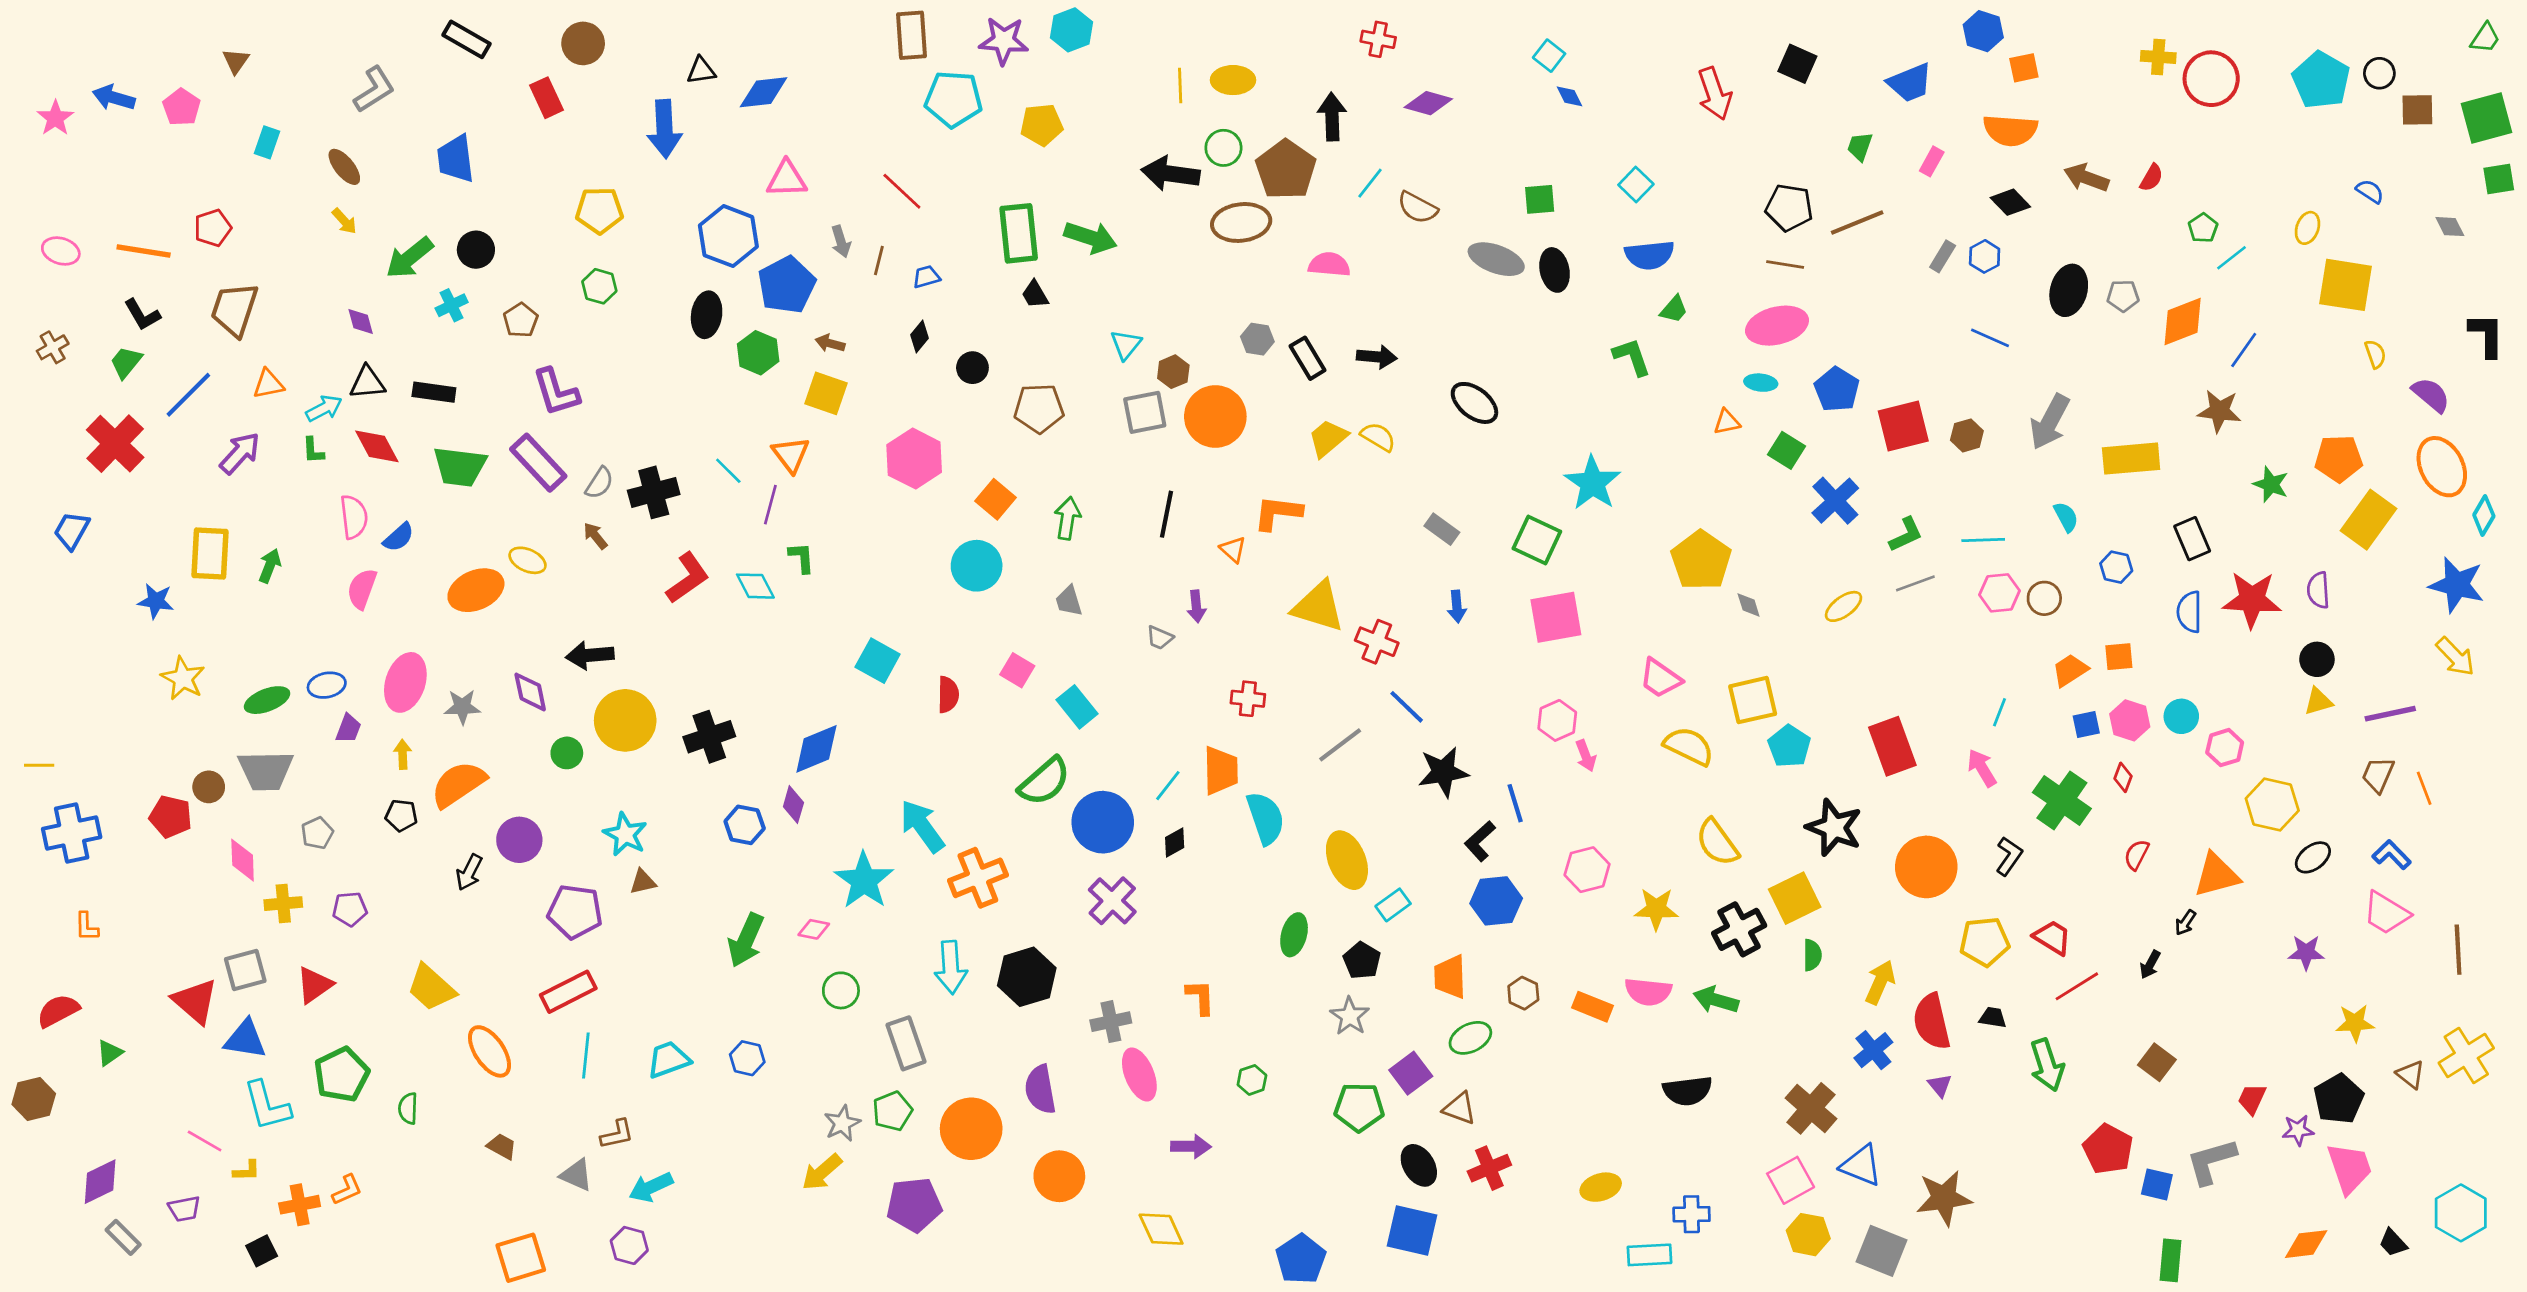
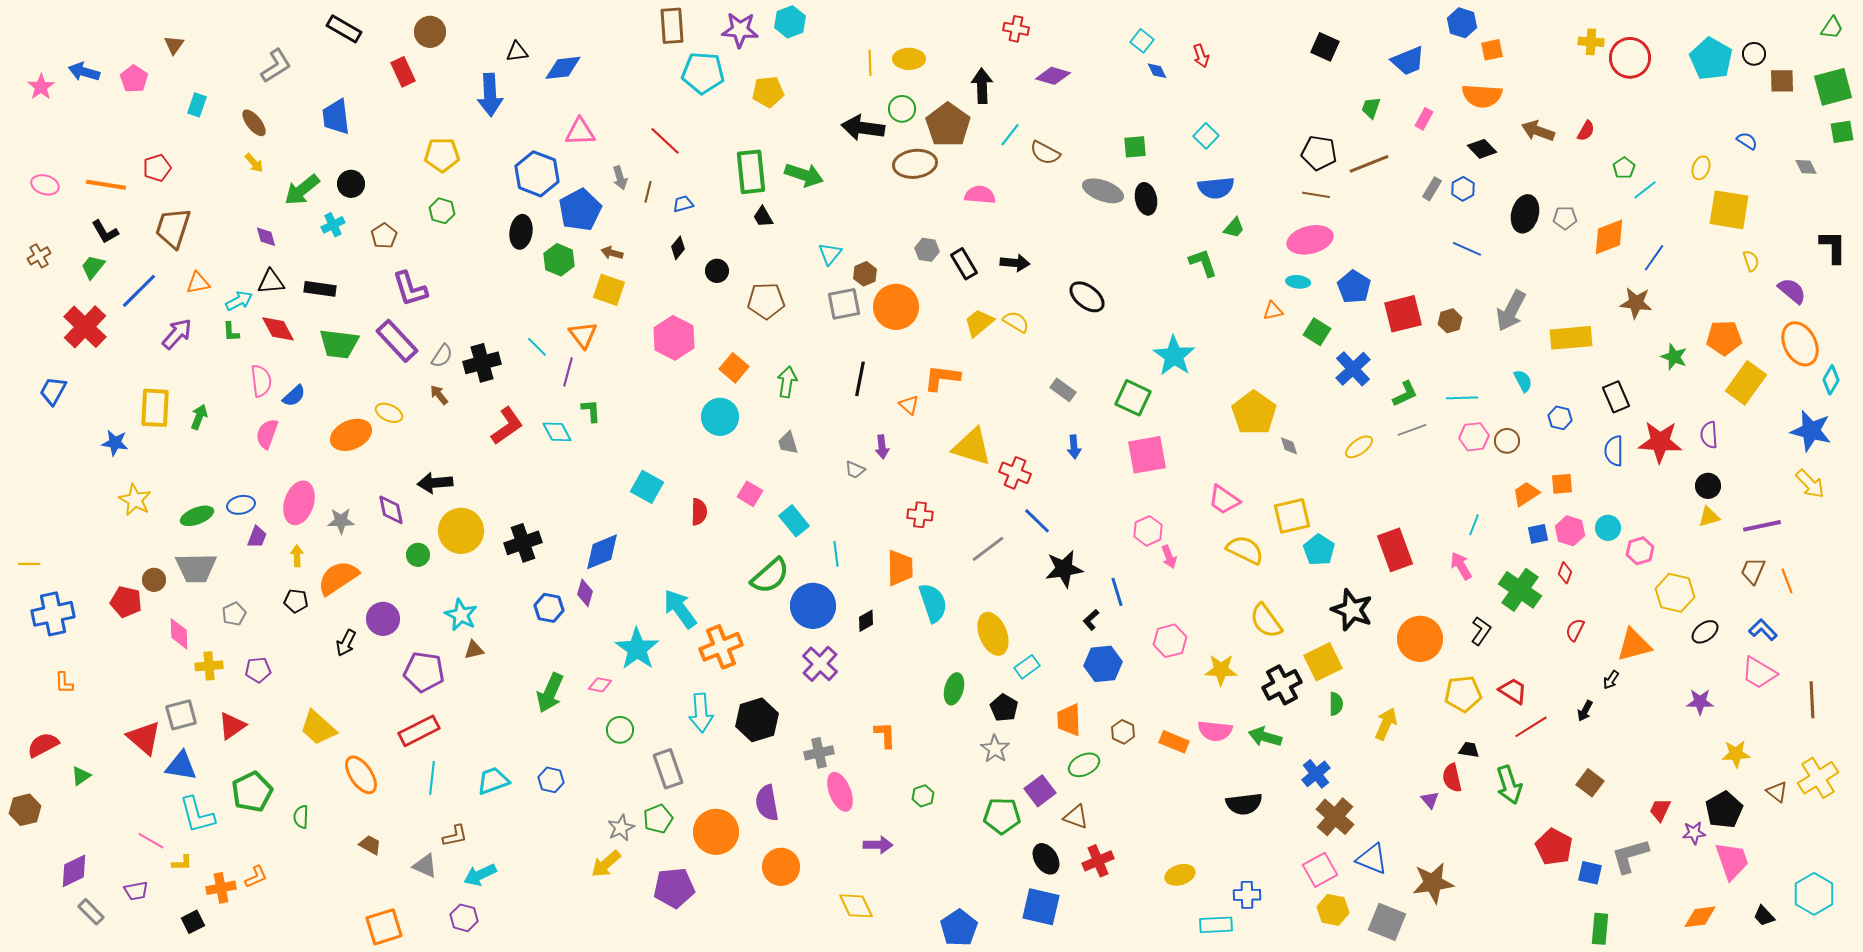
red arrow: (1715, 94) -> (1201, 56), moved, size x0.6
cyan line: (1168, 786) -> (836, 554), moved, turned -45
black L-shape: (1480, 841) -> (1091, 620), size x0.7
red semicircle: (1932, 1022) -> (1452, 778), moved, size x0.7
blue cross: (1873, 1050) -> (1316, 774), moved

